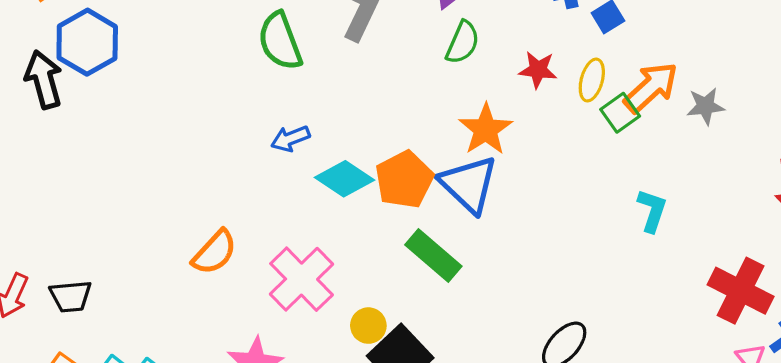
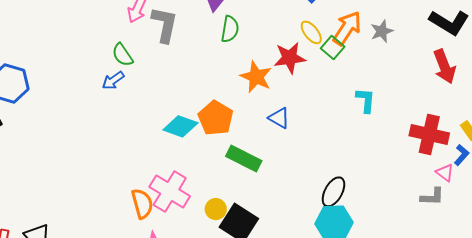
green semicircle: (280, 41) -> (122, 55), size x0.7
red star: (538, 70) -> (290, 58), moved, size x1.4
yellow ellipse: (592, 80) -> (311, 32), turned -40
blue arrow: (290, 139) -> (113, 81), moved
blue triangle: (469, 184) -> (279, 118), moved, size x0.6
orange semicircle: (214, 252) -> (142, 204), moved, turned -44

